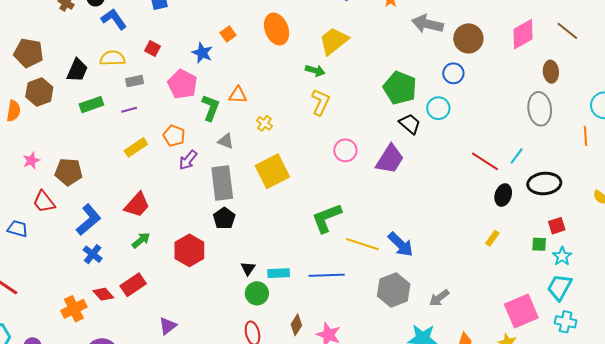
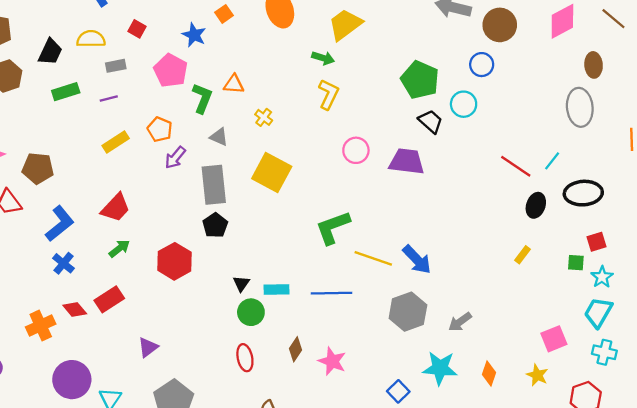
purple trapezoid: (390, 159) -> (407, 162), turned -116
yellow square: (272, 171) -> (272, 172), turned -36
pink square: (521, 311) -> (554, 339), size x0.7

